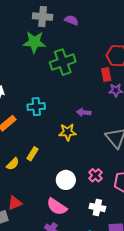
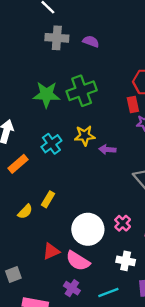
green star: (34, 42) -> (46, 95), moved
cyan cross: (36, 107) -> (51, 144), turned -30
yellow star: (68, 132) -> (85, 136), moved
white circle: (66, 180) -> (88, 229), size x1.4
red triangle: (15, 203) -> (51, 251), moved

